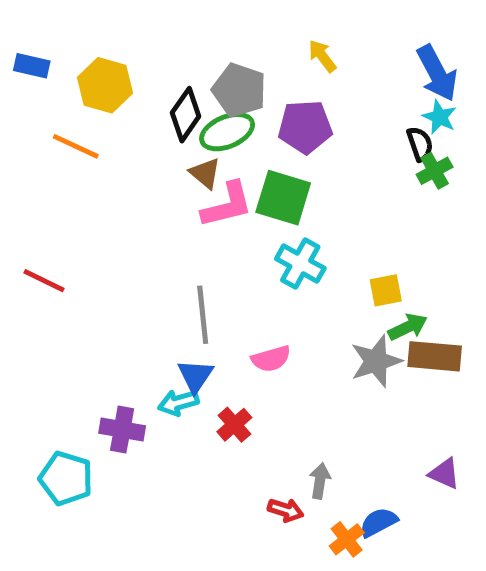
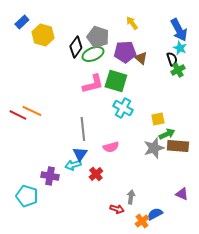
blue rectangle: (32, 66) -> (22, 22), moved, turned -56
orange line: (76, 146) -> (32, 111), moved
brown triangle: (205, 173) -> (141, 58), moved

